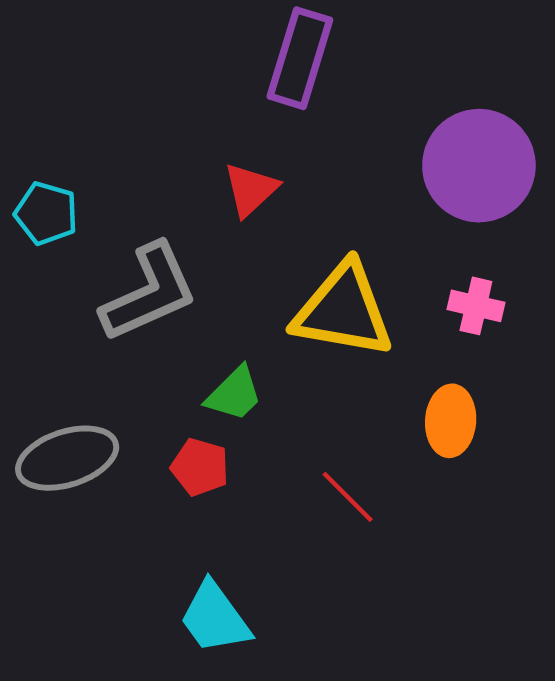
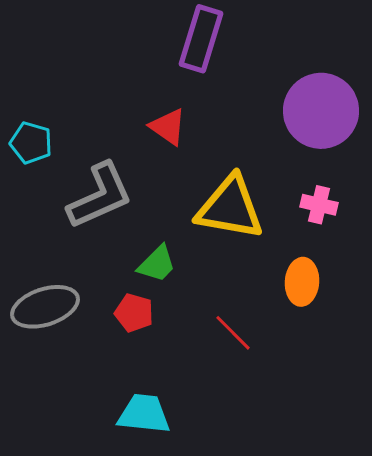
red triangle: (251, 190) -> (168, 127), turned -42
cyan trapezoid: (215, 618) -> (144, 414), turned 132

